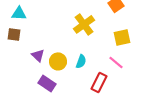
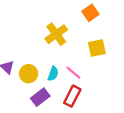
pink line: (116, 62) -> (73, 73), moved
purple rectangle: (47, 83) -> (40, 97), moved, turned -72

